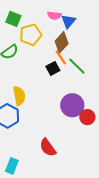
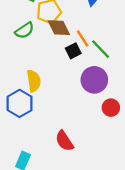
brown diamond: (62, 42) -> (59, 28), moved, turned -70
purple circle: (72, 105) -> (94, 80), moved

